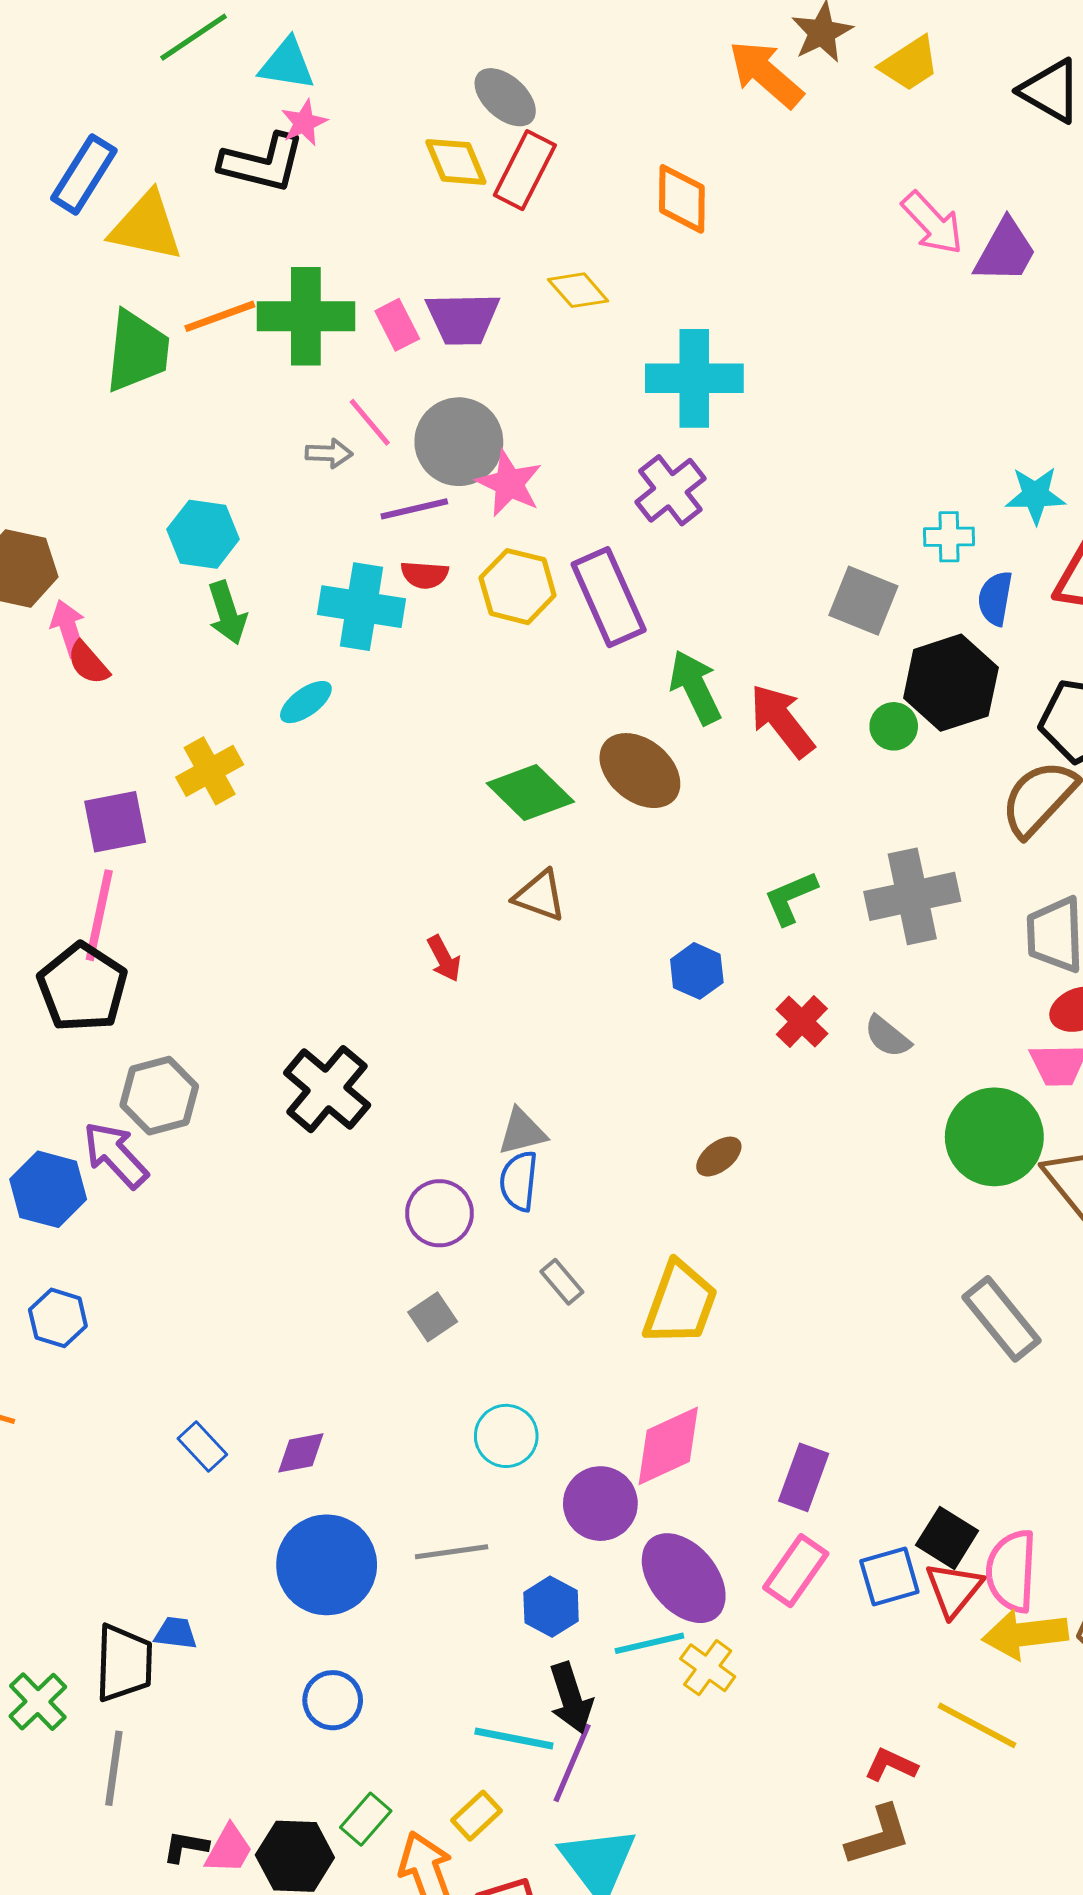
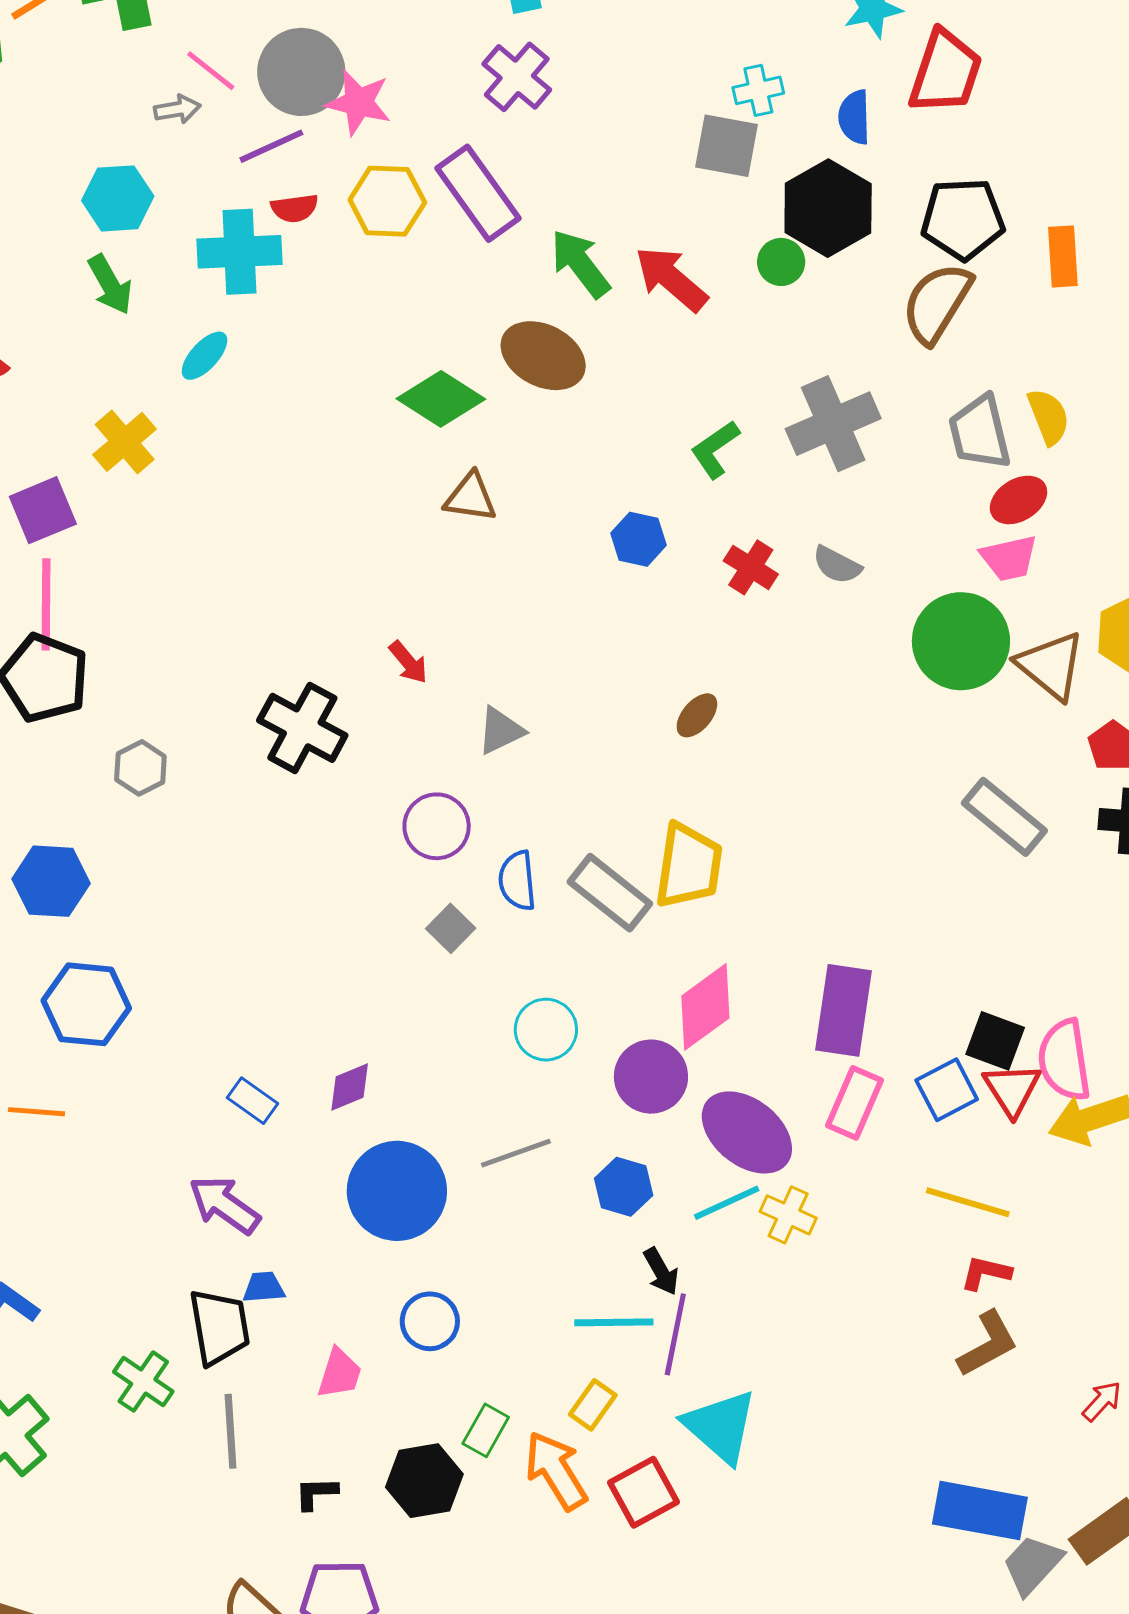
cyan hexagon: (203, 534) -> (118, 198), moved
cyan cross: (949, 537) -> (758, 90), moved
red arrow: (444, 959) -> (408, 662), moved
gray hexagon: (159, 1096) -> (140, 768), size x0.7
purple arrow: (116, 1155) -> (224, 1205), moved
blue semicircle: (519, 1181) -> (517, 881), moved
gray rectangle: (562, 1282) -> (610, 893), moved, size x1.8
blue hexagon: (58, 1318) -> (86, 1004), size x1.5
purple rectangle: (804, 1477) -> (843, 1010), size x1.4
black arrow: (571, 1698) -> (661, 1272), size x0.7
yellow line: (977, 1725) -> (968, 1202), moved
pink trapezoid: (229, 1849) -> (339, 1373), moved

